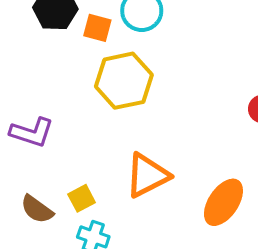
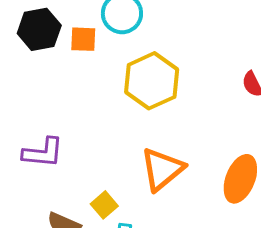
yellow hexagon: (124, 81) -> (152, 81), moved

